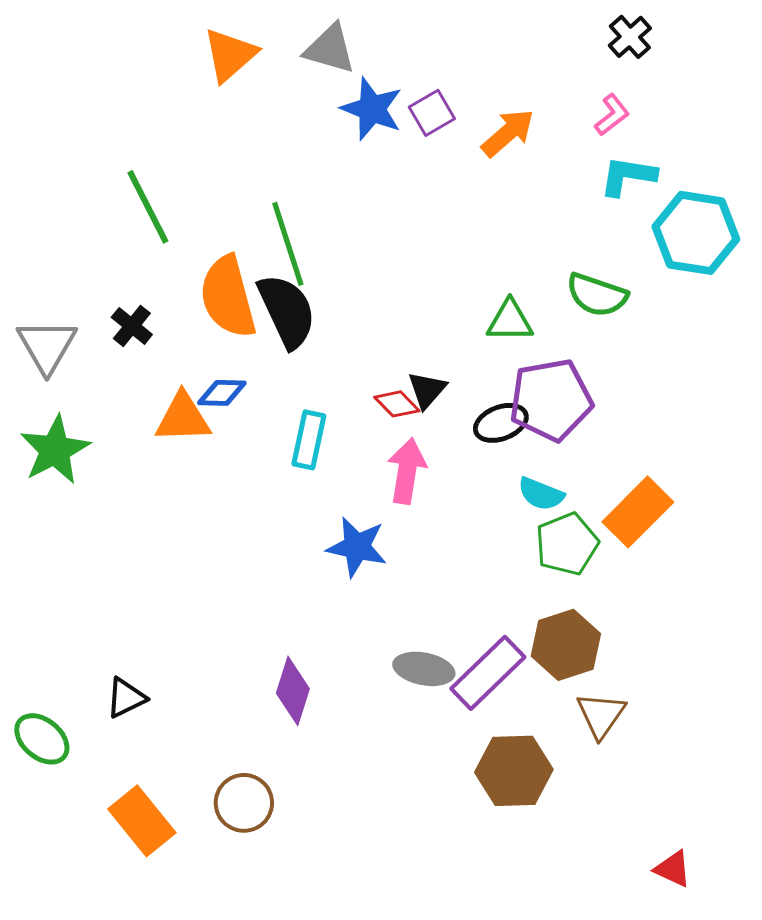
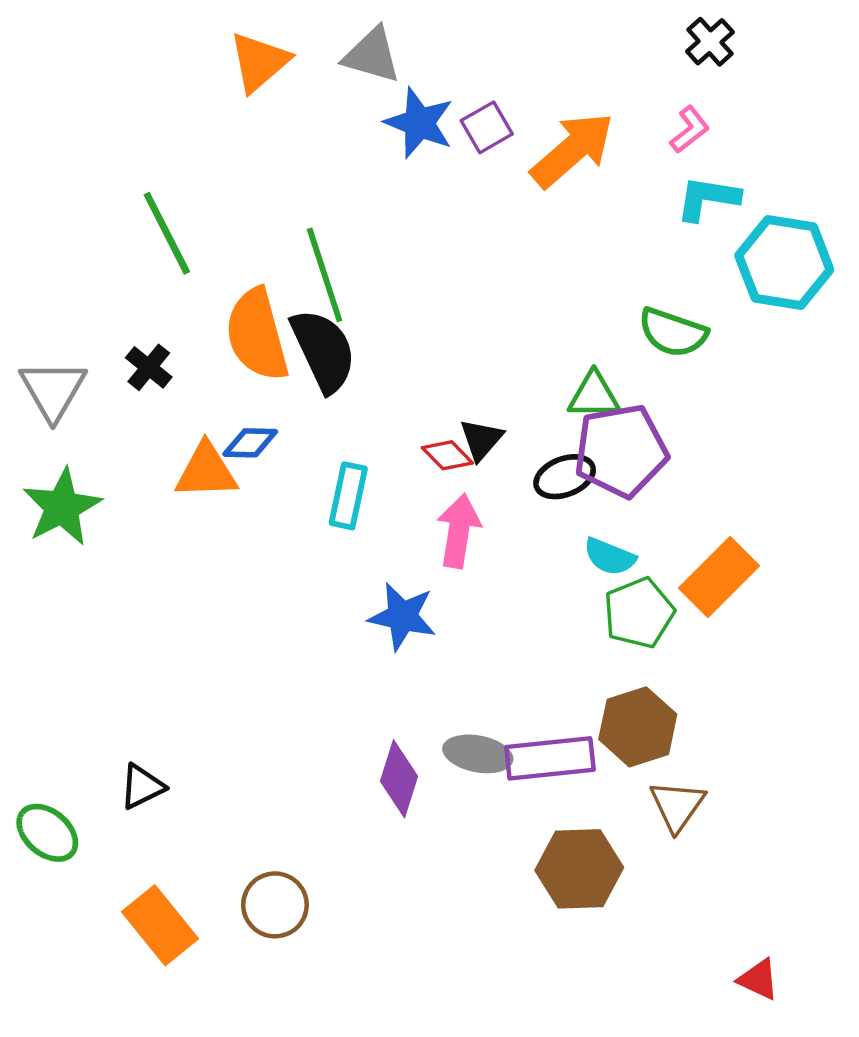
orange arrow: (508, 133) -> (572, 150), size x1.4
green triangle: (510, 321) -> (594, 396), moved
purple rectangle: (488, 673) -> (550, 758), turned 38
purple diamond: (293, 691) -> (399, 779), moved

